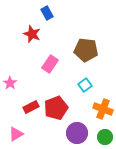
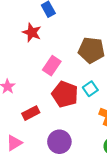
red pentagon: (56, 108) -> (65, 94), moved, turned -30
purple circle: (77, 133) -> (59, 142), moved

